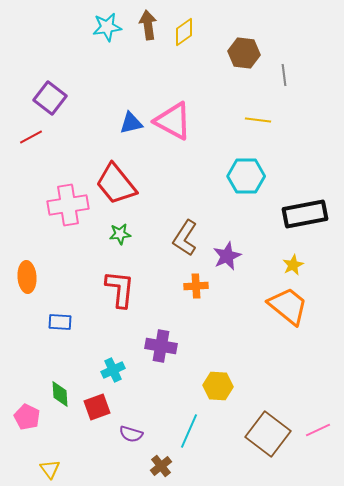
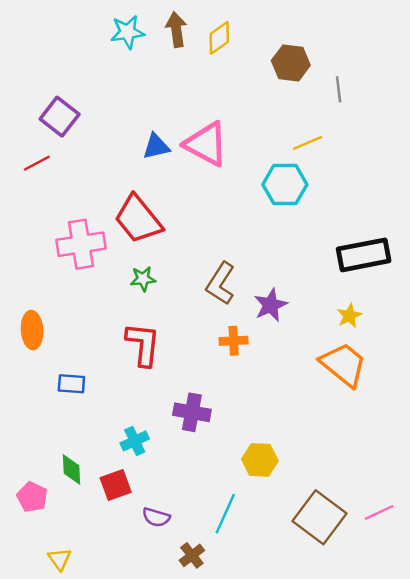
yellow line: (258, 120) -> (308, 143), turned -30
cyan hexagon: (246, 176) -> (285, 185), moved

